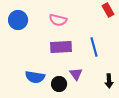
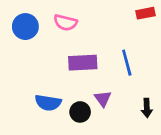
red rectangle: (108, 10) -> (145, 13), turned -72
pink semicircle: (58, 20) -> (65, 23), moved

